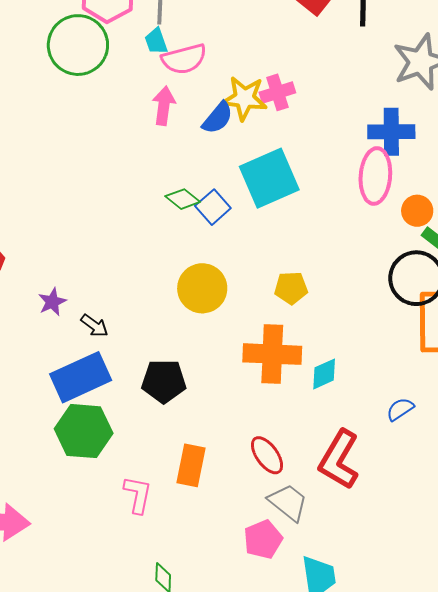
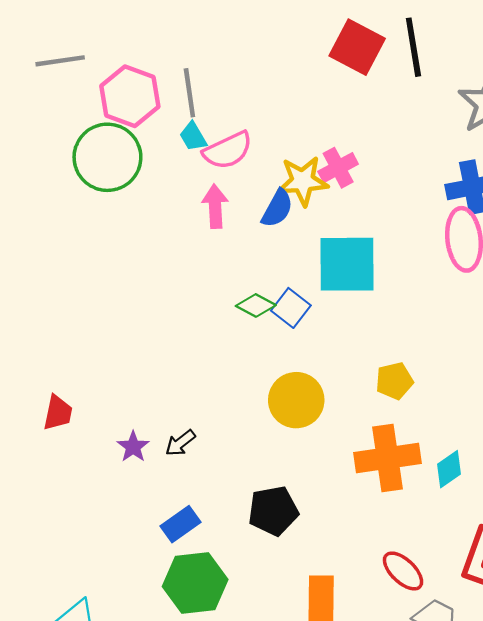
cyan square: (269, 178) -> (347, 264), turned 34
black arrow: (94, 326) -> (180, 443), moved, turned 116
blue rectangle: (81, 377) -> (180, 524), size x0.6

